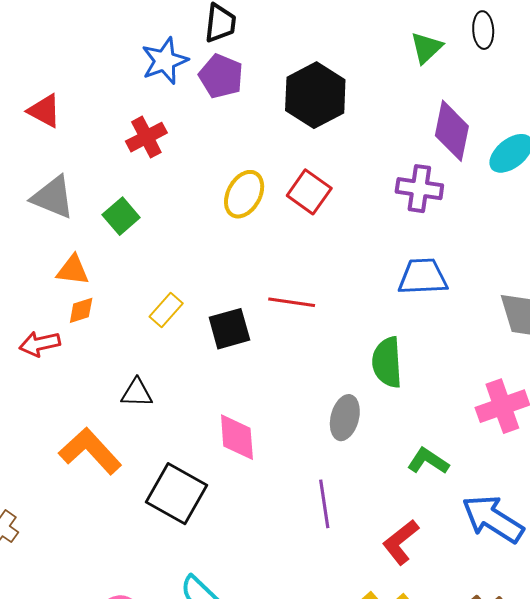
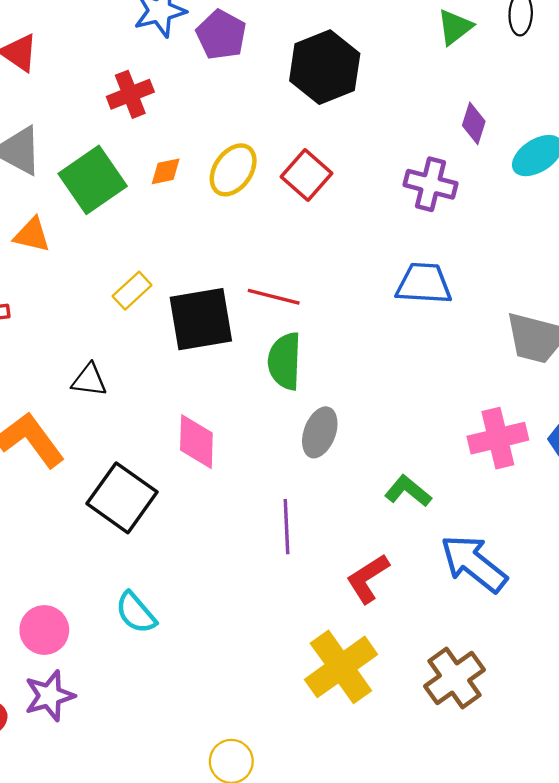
purple diamond: (452, 131) -> (474, 123), size x0.6
green square: (121, 216) -> (93, 180), size x1.6
orange diamond: (81, 310) -> (166, 171), moved
black square: (229, 329) -> (201, 319), size x1.4
green semicircle: (387, 362) -> (285, 361), moved

